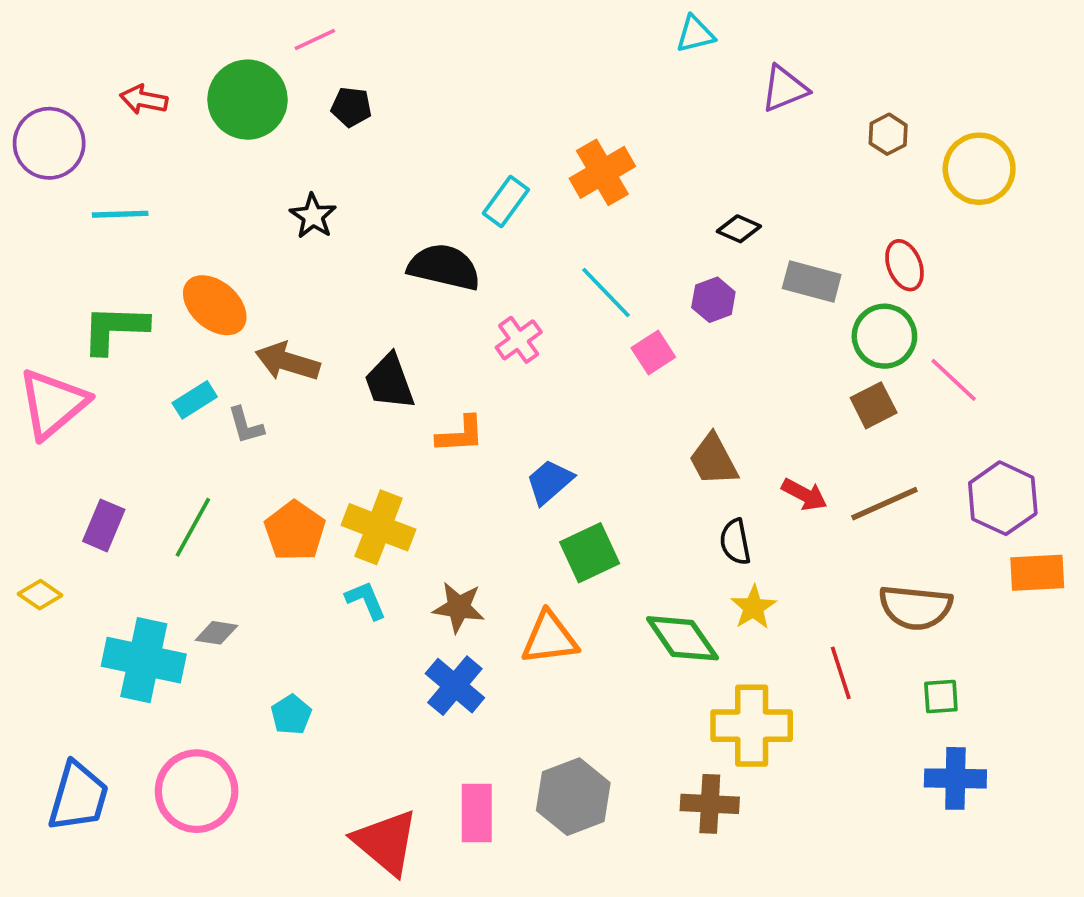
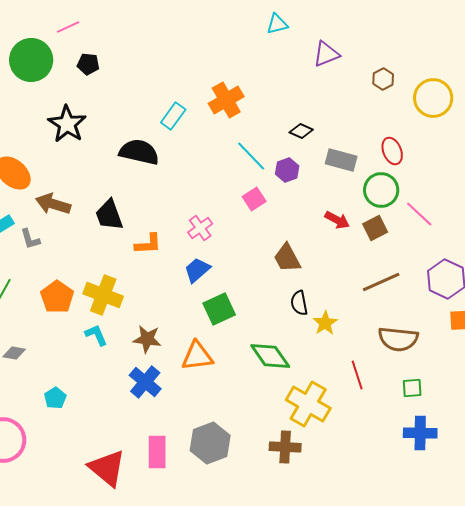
black star: (313, 216) -> (67, 124), size x1.5
cyan line: (606, 292) -> (251, 156), moved
pink cross: (519, 340) -> (200, 228), moved
red arrow: (804, 495) -> (337, 220), moved
yellow star: (753, 607) -> (325, 323), moved
yellow cross: (752, 726) -> (308, 404), turned 30

